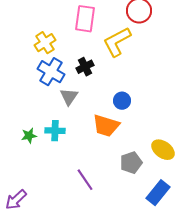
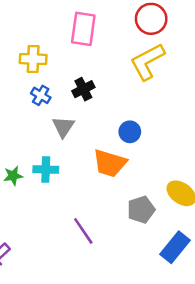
yellow L-shape: (117, 42) -> (147, 62), moved
yellow cross: (45, 43) -> (33, 59), turned 35
blue cross: (51, 72) -> (41, 95), size x0.6

